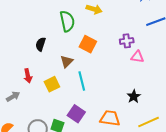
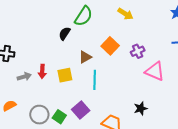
green semicircle: (67, 21) -> (83, 16), moved, turned 30
purple cross: (127, 41) -> (138, 51), moved, turned -32
pink triangle: (137, 57) -> (155, 71), size x1.5
red arrow: (28, 76) -> (42, 71), moved

